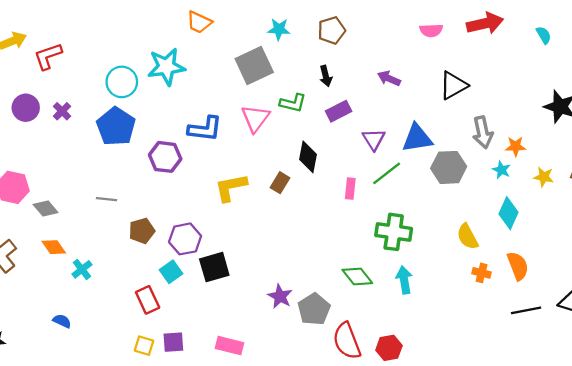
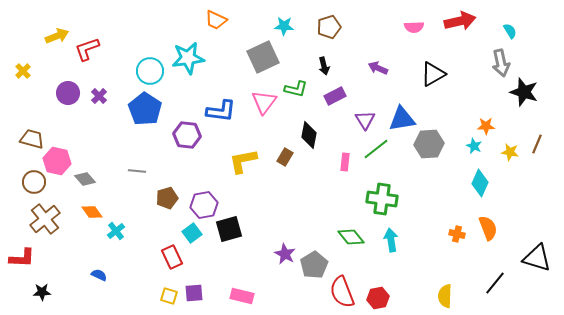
gray arrow: (483, 132) -> (501, 63), moved
yellow semicircle: (467, 237) -> (445, 296), moved, turned 30
black line: (526, 310) -> (495, 283), moved, turned -40

